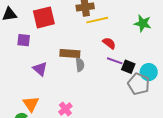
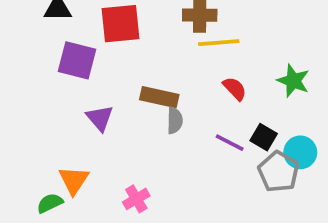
green star: (143, 23) -> (293, 81), moved
purple square: (24, 40) -> (77, 60), size x1.5
purple line: (115, 61) -> (230, 143), moved

